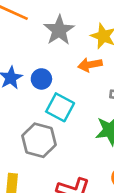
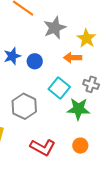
cyan square: (60, 107) -> (59, 88), moved

